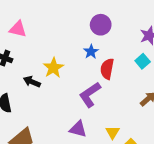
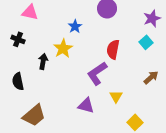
blue star: (91, 52) -> (75, 26), moved
black arrow: (32, 82) -> (43, 61), turned 77
yellow triangle: (112, 132) -> (116, 96), moved

